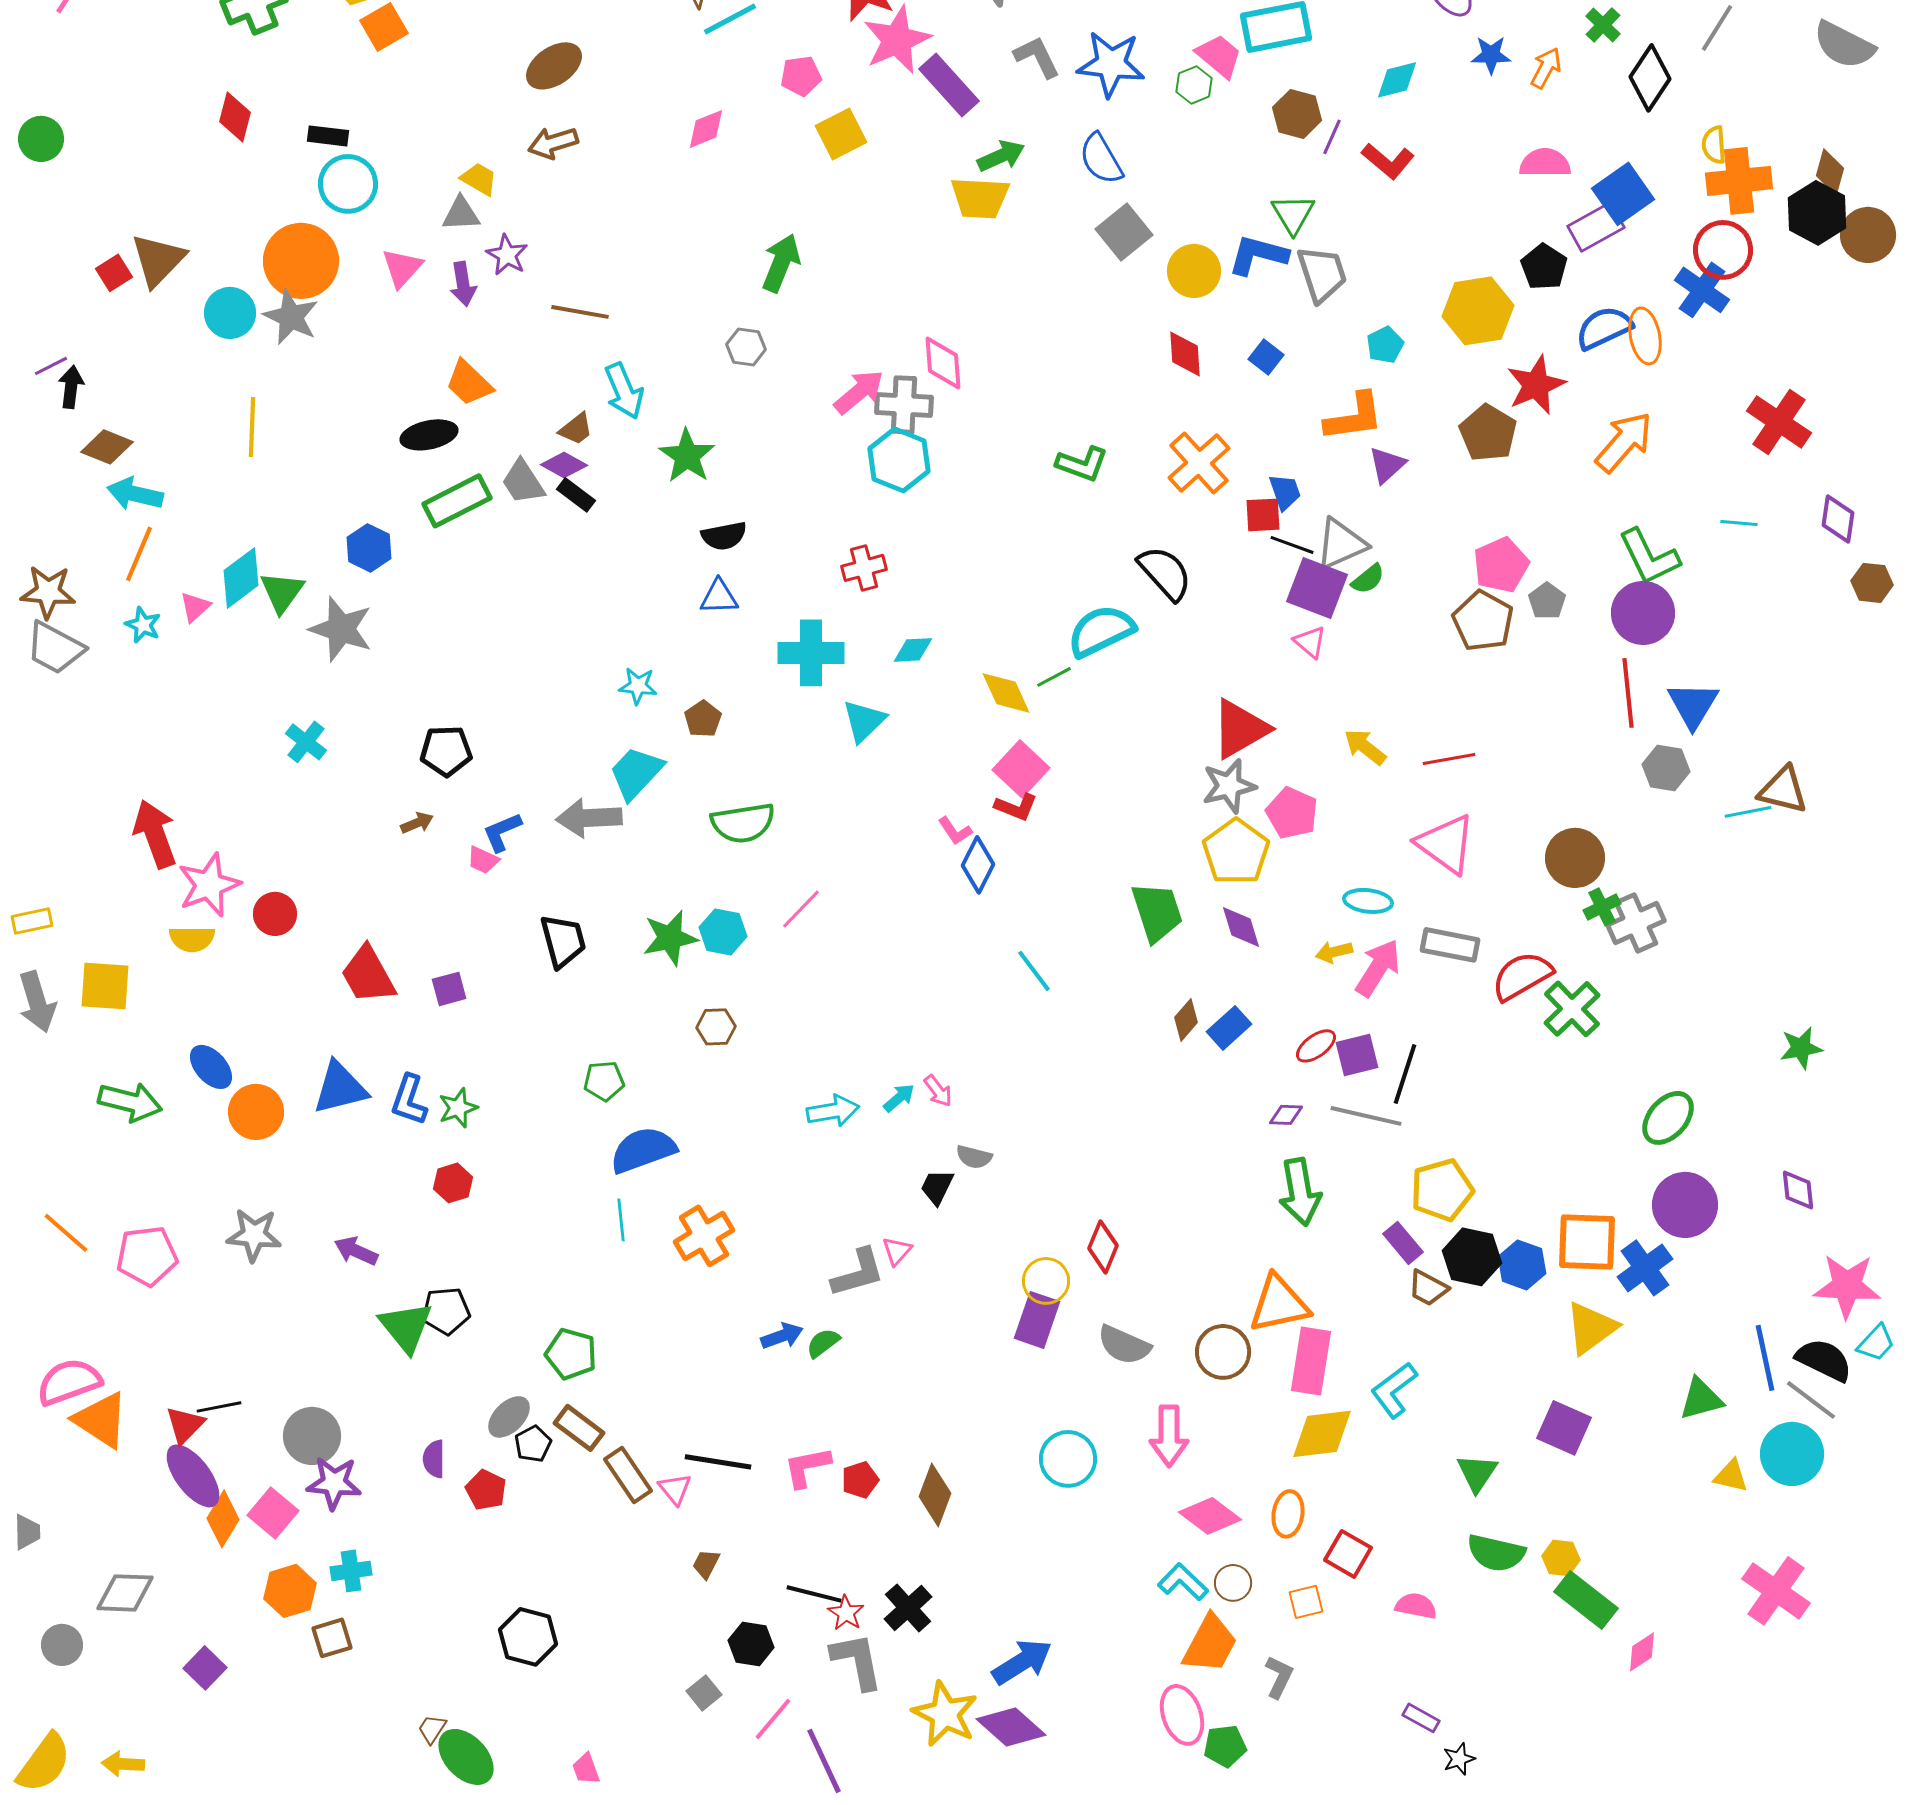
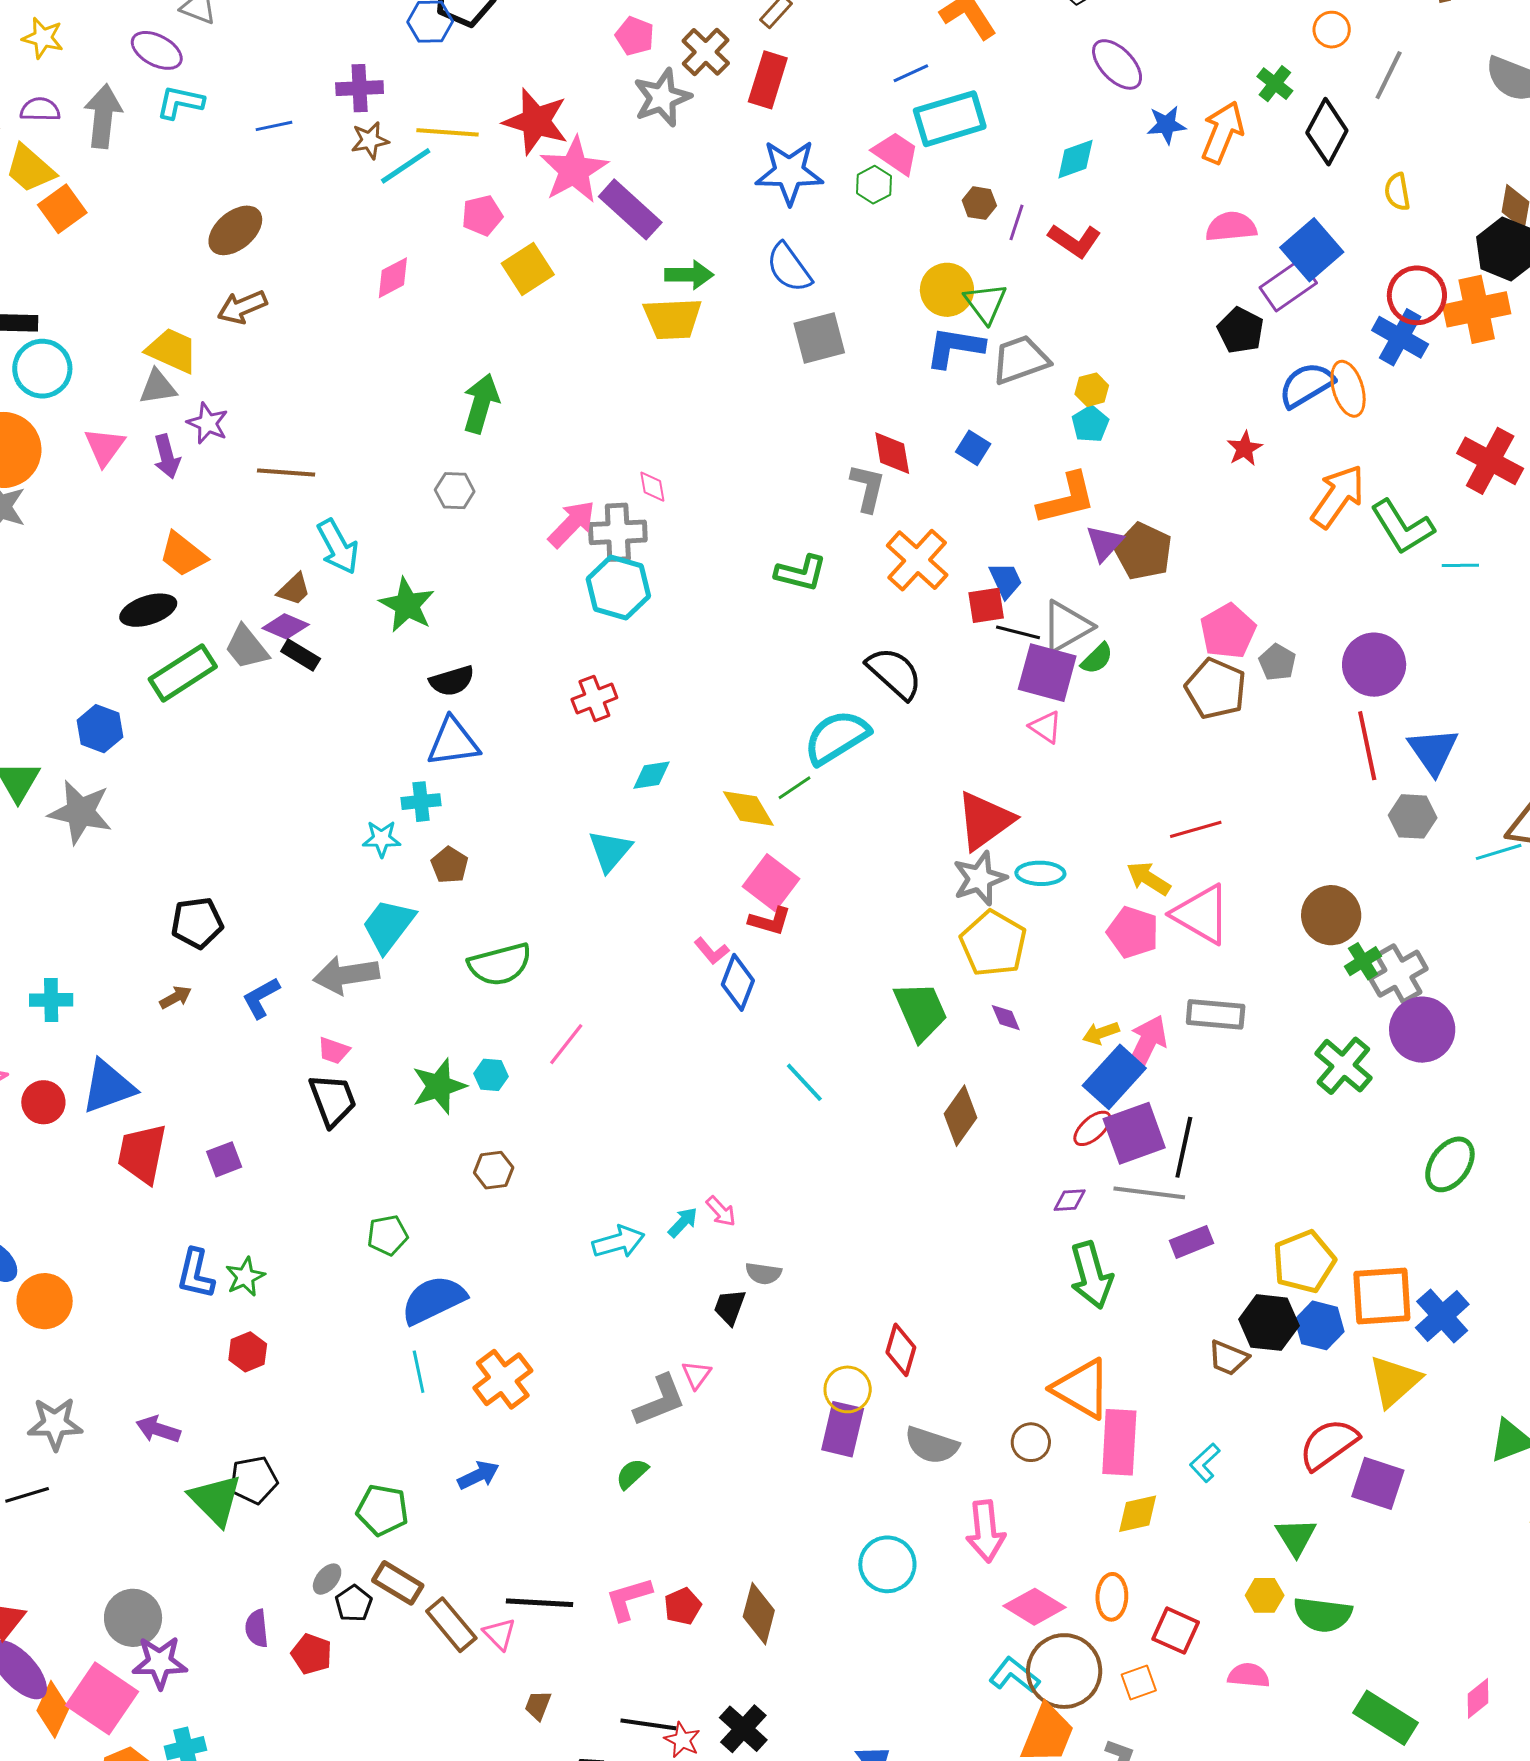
gray L-shape: (1037, 57) -> (868, 488), moved, turned 45
orange arrow: (1546, 68) -> (1222, 132), size x1.5
brown hexagon: (1297, 114) -> (979, 203), size x0.7
green arrow: (1001, 156) -> (689, 275), turned 30
yellow trapezoid: (479, 179) -> (172, 350), size x1.4
orange cross: (1739, 181) -> (1477, 309), moved
gray square: (1124, 232) -> (819, 338), turned 30
yellow circle: (1194, 271) -> (947, 290), moved
gray trapezoid: (1322, 274) -> (1020, 360), turned -86
yellow hexagon: (1478, 311) -> (1092, 390), moved, size x0.5
pink diamond: (943, 363) -> (652, 487), size x0.6
red star: (1536, 385) -> (1245, 449), size x0.6
brown pentagon: (1488, 433) -> (1143, 551), moved
green L-shape: (1649, 557) -> (1402, 527), moved
blue triangle: (719, 597) -> (453, 742), size x1.4
cyan cross: (811, 653) -> (421, 802), moved, size x0.6
cyan cross: (306, 742) -> (51, 1000), moved, turned -33
yellow arrow: (1365, 747) -> (1148, 878), moved
pink pentagon: (1292, 813) -> (1133, 932), moved
pink trapezoid: (483, 860) -> (334, 1051), moved
cyan ellipse: (1368, 901) -> (1040, 873), moved
purple diamond: (1241, 927) -> (1006, 1018), size x0.7
cyan hexagon: (723, 932) -> (491, 1075), size x0.7
red trapezoid: (368, 975) -> (142, 1154), turned 46
red semicircle: (1522, 976) -> (1329, 1444), moved
brown diamond: (1186, 1020) -> (960, 1116), size x1.4
blue rectangle: (1229, 1028) -> (1114, 1077), moved, size x1.4
purple square: (1357, 1055) -> (1134, 1133), size x1.4
blue triangle: (340, 1088) -> (108, 1087), moved
yellow pentagon: (1442, 1190) -> (1304, 1262), moved
purple circle: (1685, 1205) -> (1422, 1030), moved
purple rectangle: (1403, 1243) -> (1191, 1242), moved, turned -66
orange triangle: (1279, 1304) -> (1082, 1389), turned 48
blue arrow: (782, 1336) -> (478, 1475), moved
brown circle: (1223, 1352) -> (1031, 1442), size x0.7
cyan L-shape: (1394, 1390) -> (1205, 1463), size x0.7
black line: (219, 1407) -> (27, 1495), moved
gray ellipse: (509, 1417) -> (327, 1579), size x0.7
yellow diamond: (1322, 1434) -> (1138, 1514), size x0.7
pink square: (273, 1513) -> (102, 1698), size x1.4
yellow hexagon: (1561, 1558) -> (1265, 1595), moved
brown circle: (1233, 1583) -> (1064, 1671), size x2.0
green rectangle: (1586, 1600) -> (1386, 1718), moved

